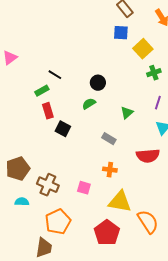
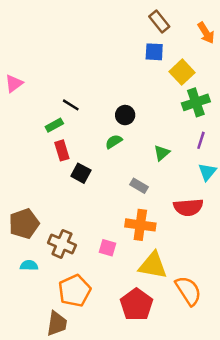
green cross: (154, 73) -> (196, 102), size x1.5
orange cross: (110, 170) -> (140, 225), size x1.6

